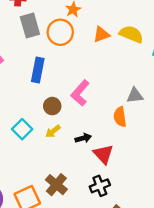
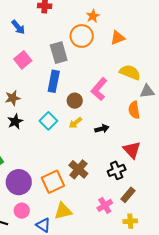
gray rectangle: (30, 26) -> (59, 53), moved
yellow semicircle: (131, 34) -> (130, 72), moved
blue rectangle: (38, 70) -> (54, 81), moved
red triangle: (103, 154) -> (132, 150), moved

